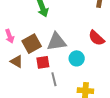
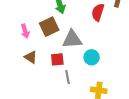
red semicircle: (96, 38) -> (98, 12), moved, turned 60
brown square: (32, 44) -> (49, 27), moved

